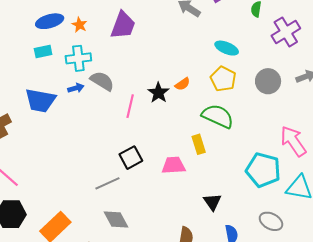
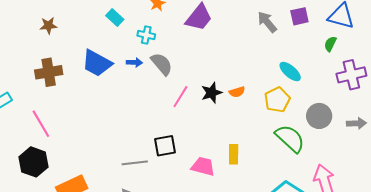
cyan rectangle: (43, 52) -> (115, 18), turned 36
cyan cross: (78, 58) -> (146, 35), size x0.7
green semicircle: (218, 116) -> (290, 138), moved

